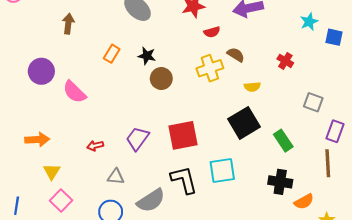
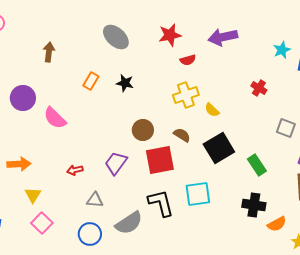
brown semicircle: (236, 55) -> (182, 135), moved
brown circle: (161, 79) -> (143, 130), moved
yellow semicircle: (252, 87) -> (212, 110), moved, turned 49

